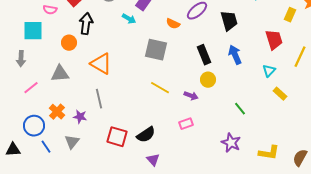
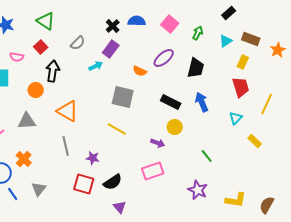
yellow rectangle: (290, 15) -> (243, 62), moved
cyan arrow: (129, 19) -> (96, 66), turned -56
black trapezoid: (229, 21) -> (196, 68), turned 30
black rectangle: (204, 55) -> (171, 102), turned -42
yellow line: (160, 88) -> (117, 129), moved
yellow rectangle: (280, 94) -> (255, 141), moved
purple star: (80, 117) -> (93, 158), moved
pink rectangle: (186, 124) -> (153, 171), size x1.5

